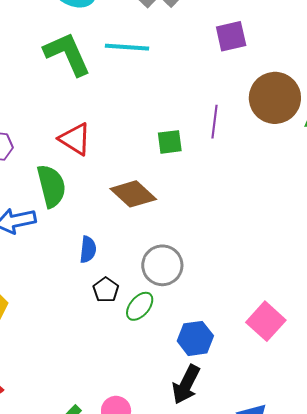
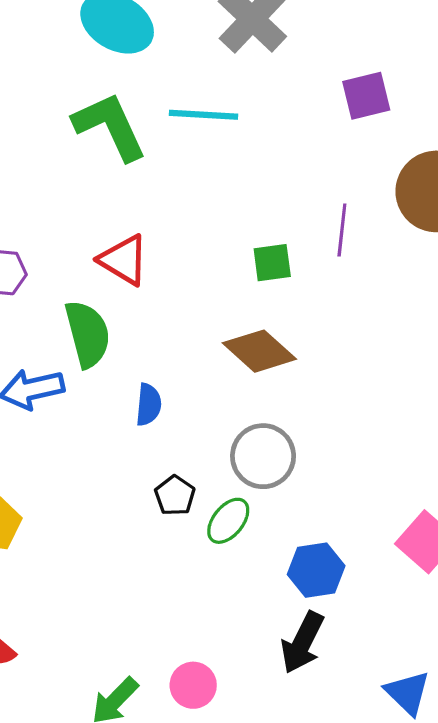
brown diamond: (133, 194) -> (259, 351), moved
blue semicircle: (88, 249) -> (149, 405), moved

